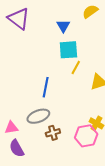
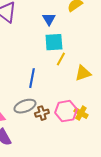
brown cross: (53, 133) -> (42, 113), moved
pink hexagon: (86, 136) -> (66, 111), moved

